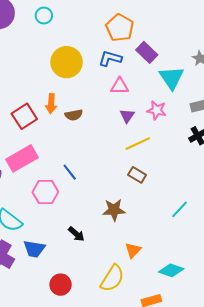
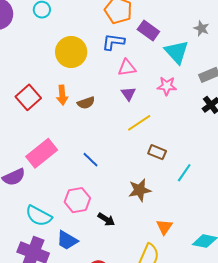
red square: (24, 116) -> (28, 97), moved
purple triangle: (127, 116) -> (128, 94), moved
yellow line: (138, 144) -> (139, 123), moved
pink hexagon: (45, 192) -> (77, 200), moved
cyan line: (180, 209) -> (184, 173), moved
blue trapezoid: (34, 249) -> (67, 240), turned 30

